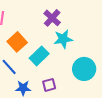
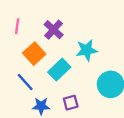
purple cross: (52, 18) -> (54, 30), moved

